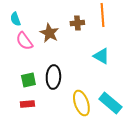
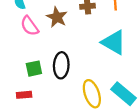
cyan triangle: (101, 56) -> (114, 42), size x1.4
red rectangle: (27, 104) -> (24, 95), moved

